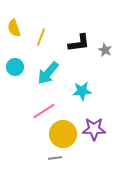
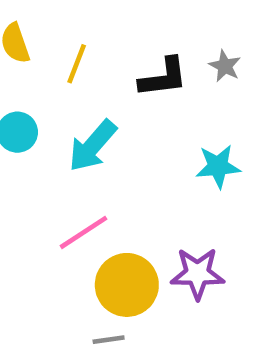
gray star: (105, 50) -> (225, 66), moved
cyan star: (82, 91) -> (218, 166), moved

